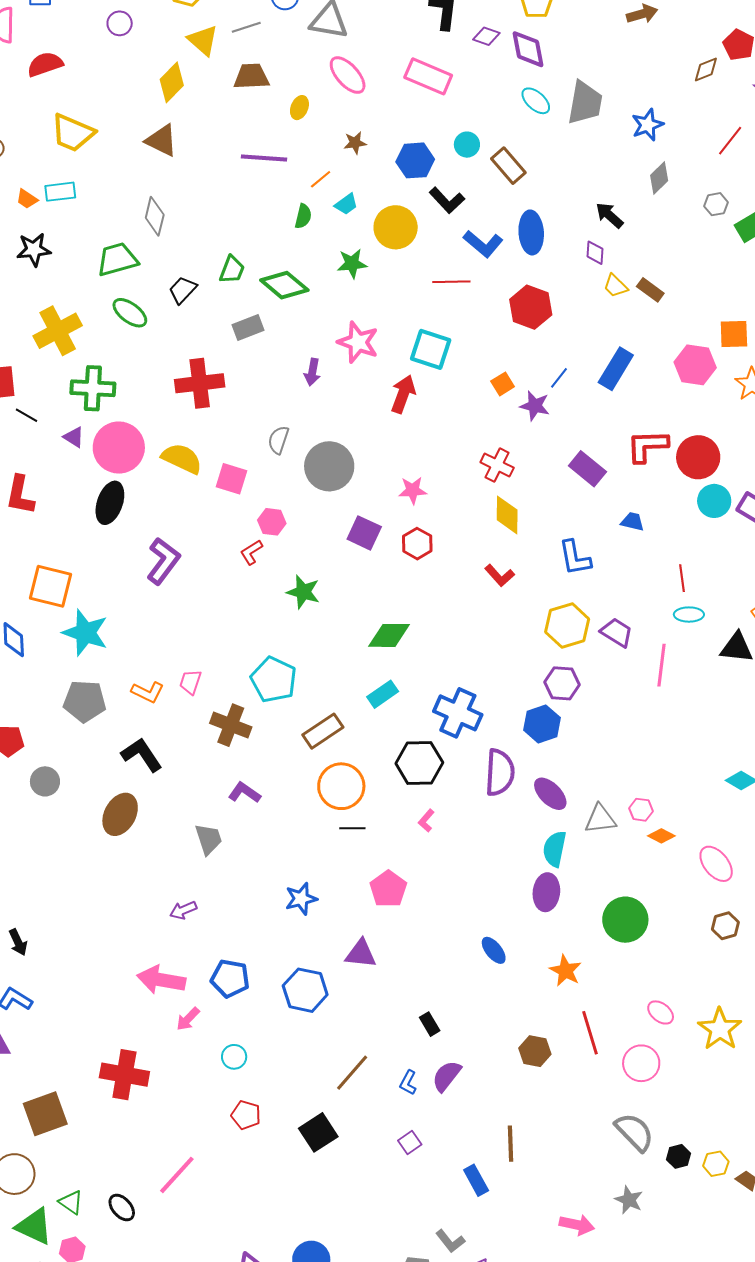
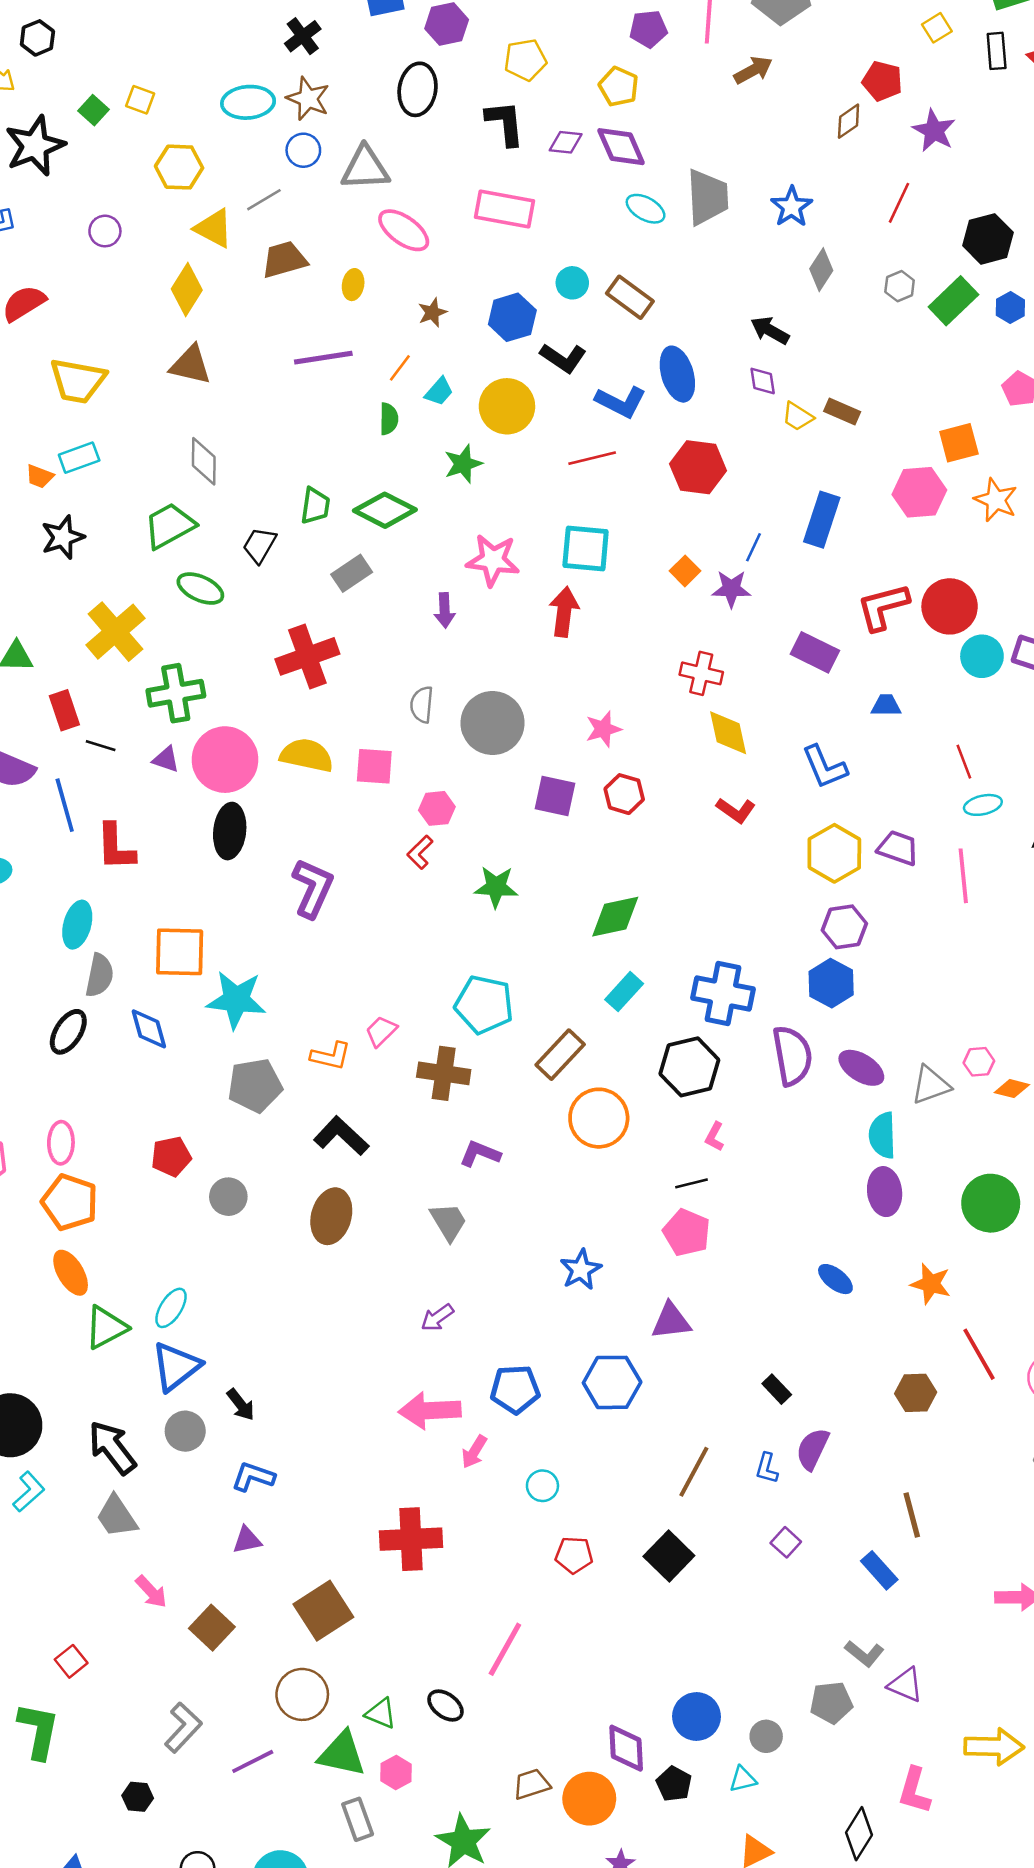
pink trapezoid: (190, 682) -> (381, 1031), turned 40
black line: (352, 828) -> (691, 1183), moved

